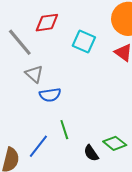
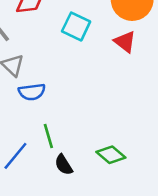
black semicircle: (91, 153) -> (64, 165), moved

